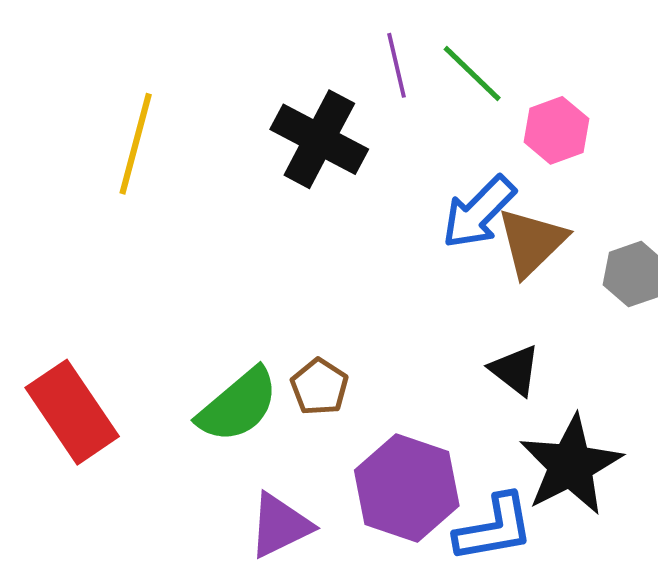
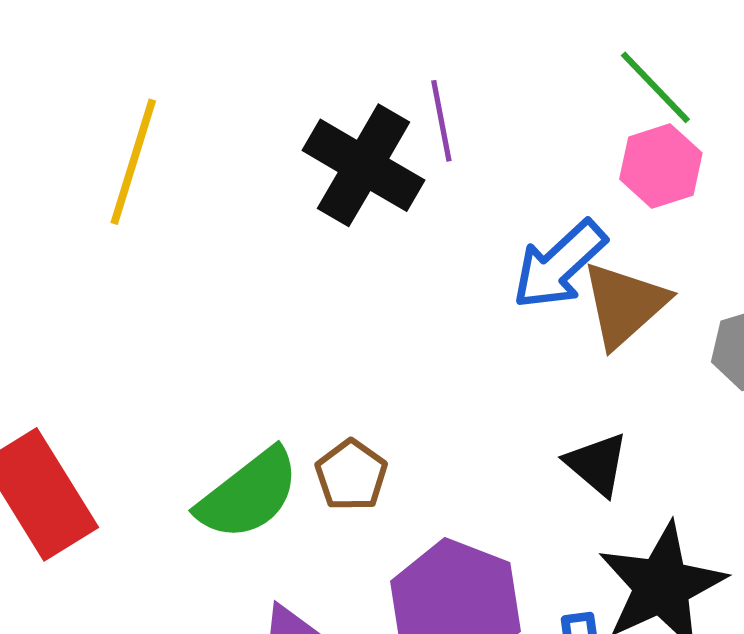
purple line: (396, 65) -> (441, 121), moved
green line: (472, 73) -> (655, 87), moved

